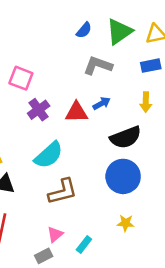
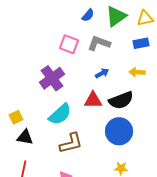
pink square: (21, 78) -> (69, 44), moved
yellow arrow: (146, 102) -> (137, 72), turned 91
purple cross: (39, 110) -> (52, 78), size x1.4
red triangle: (76, 112) -> (93, 100), moved

